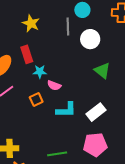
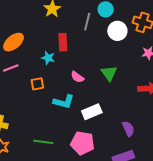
white circle: (90, 39) -> (117, 31), moved
red rectangle: (27, 54) -> (63, 42), moved
pink semicircle: (54, 85) -> (77, 77), moved

